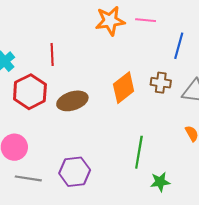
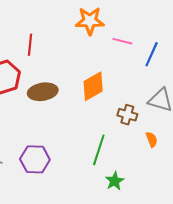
pink line: (146, 20) -> (122, 41), moved
brown cross: (161, 83) -> (127, 115), moved
green star: (160, 182) -> (115, 181), turned -30

